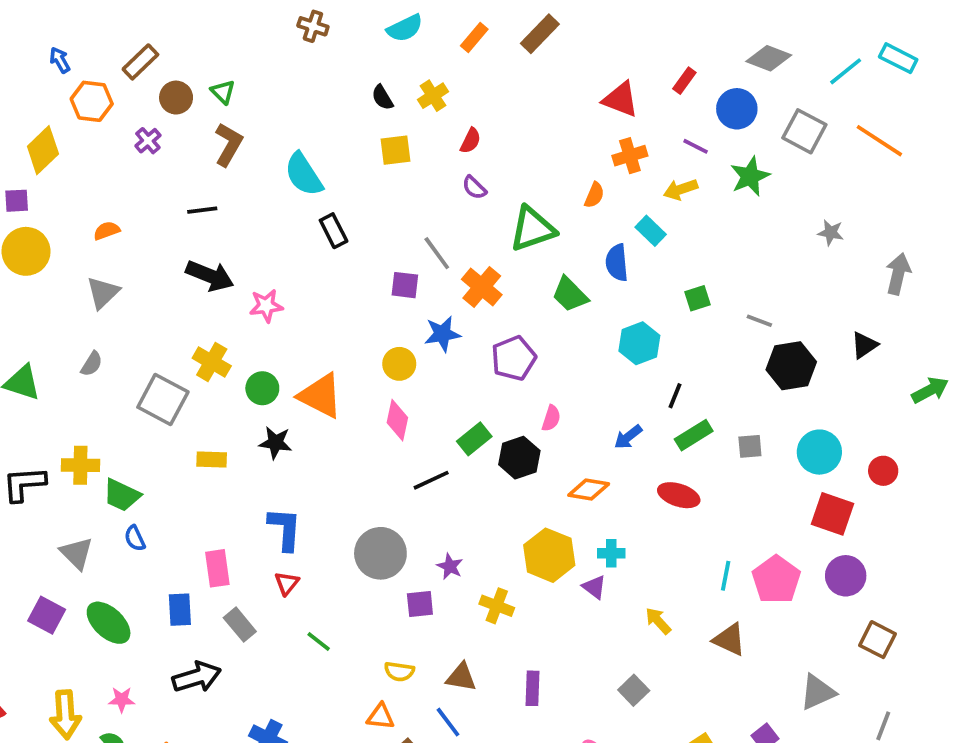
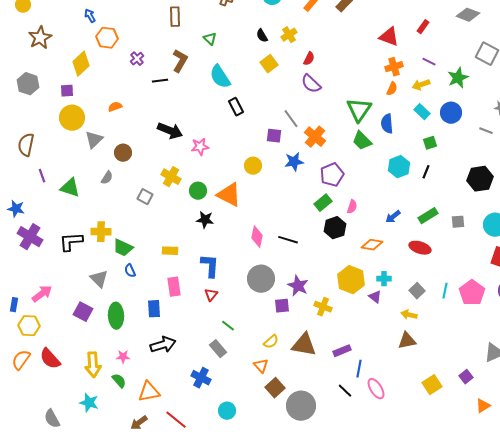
brown rectangle: (140, 62) -> (175, 17), moved, turned -48
green triangle: (223, 92) -> (210, 39), moved
brown circle: (176, 98) -> (123, 153), moved
blue circle: (737, 109) -> (451, 113), moved
yellow square: (395, 150) -> (269, 64), turned -30
purple semicircle: (474, 188) -> (311, 84), size x1.5
orange semicircle: (594, 195) -> (392, 89), moved
black line: (202, 210) -> (160, 81), moved
green triangle: (532, 229) -> (359, 110), moved, turned -36
cyan rectangle: (651, 231) -> (422, 112), moved
gray triangle: (103, 293) -> (94, 140), moved
gray line: (759, 321) -> (486, 131), moved
yellow circle: (399, 364) -> (253, 166), moved
black line: (675, 396) -> (426, 172), moved
gray square: (163, 400) -> (145, 197), size x0.6
pink diamond: (397, 420) -> (257, 237), moved
green rectangle: (474, 439) -> (323, 203), moved
yellow rectangle: (212, 460) -> (170, 251), moved
black line: (431, 480) -> (288, 240), turned 42
purple star: (450, 566) -> (298, 286), size x1.5
yellow arrow: (658, 621) -> (409, 315), turned -35
green ellipse: (109, 623) -> (116, 316), turned 45
gray rectangle: (240, 625) -> (218, 349), moved
brown triangle: (729, 640) -> (407, 341), moved, turned -36
yellow semicircle: (399, 671) -> (271, 342), turned -49
brown triangle: (461, 677) -> (304, 345), size x1.5
purple rectangle: (532, 688) -> (342, 351), turned 66
gray square: (634, 690) -> (417, 291), moved
orange triangle: (380, 716) -> (261, 366), turned 42
blue line: (448, 722) -> (359, 369), moved, turned 48

